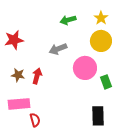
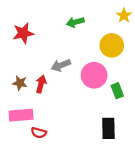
yellow star: (101, 18) -> (124, 15), moved
red star: (14, 40) -> (23, 33), moved
gray arrow: (58, 49) -> (61, 65), moved
red semicircle: (35, 120) -> (39, 133), turned 120

